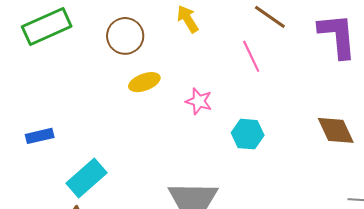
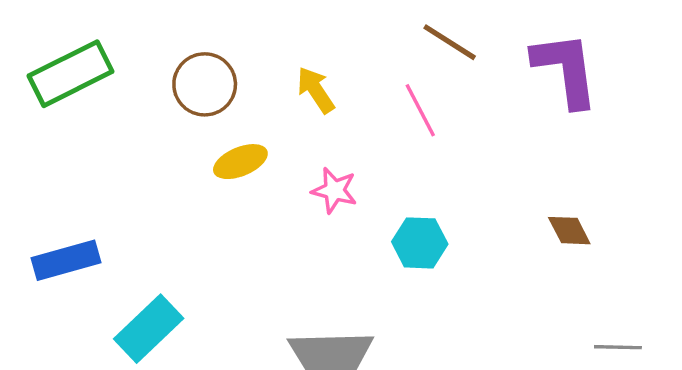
yellow arrow: (188, 19) -> (316, 90), moved
brown diamond: (336, 130) -> (569, 231), size x0.7
blue rectangle: (40, 136) -> (66, 260), size x1.4

